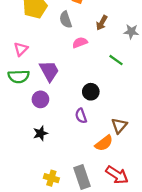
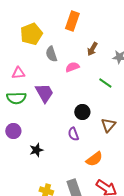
gray semicircle: (66, 20) -> (51, 54), moved
pink triangle: (21, 49) -> (18, 73), turned 40
purple circle: (40, 99) -> (13, 131), moved
brown triangle: (119, 126) -> (108, 125), moved

